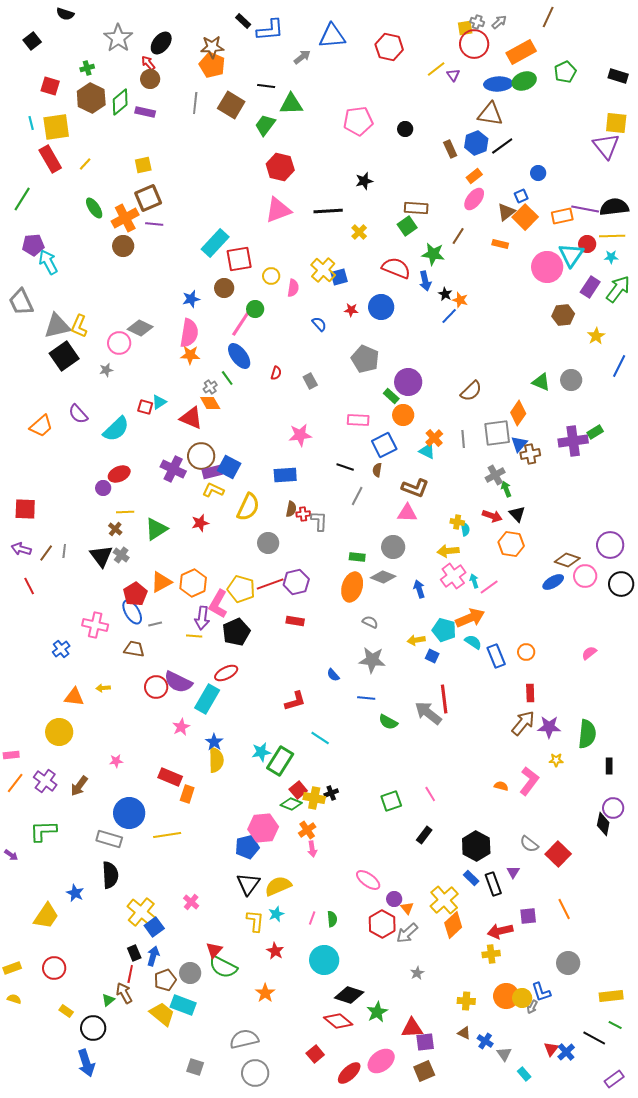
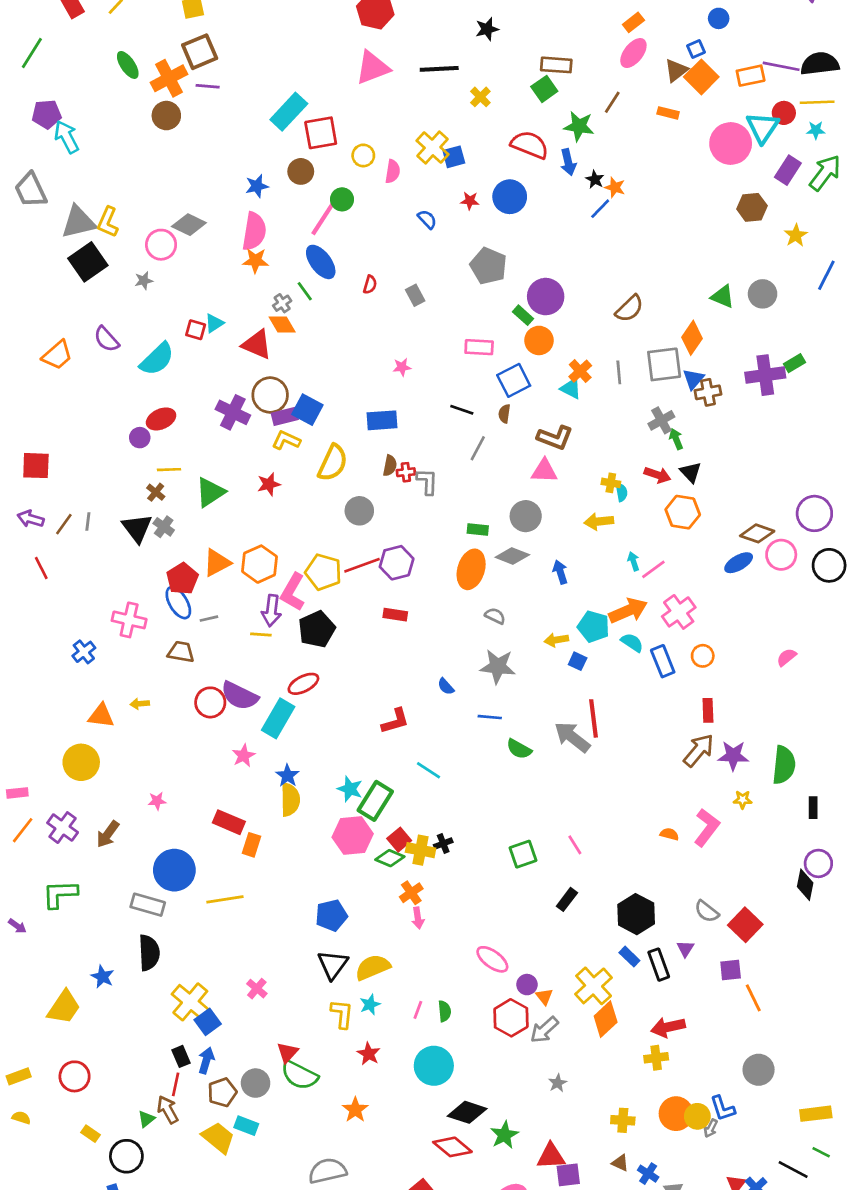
pink star: (300, 435) -> (402, 367), size x0.6
pink cross: (453, 576) -> (679, 612), moved
cyan star: (261, 752) -> (350, 789), turned 30
pink hexagon: (263, 828) -> (353, 836), moved
purple square: (528, 916) -> (731, 970), moved
cyan rectangle: (183, 1005) -> (246, 1126), size x0.7

